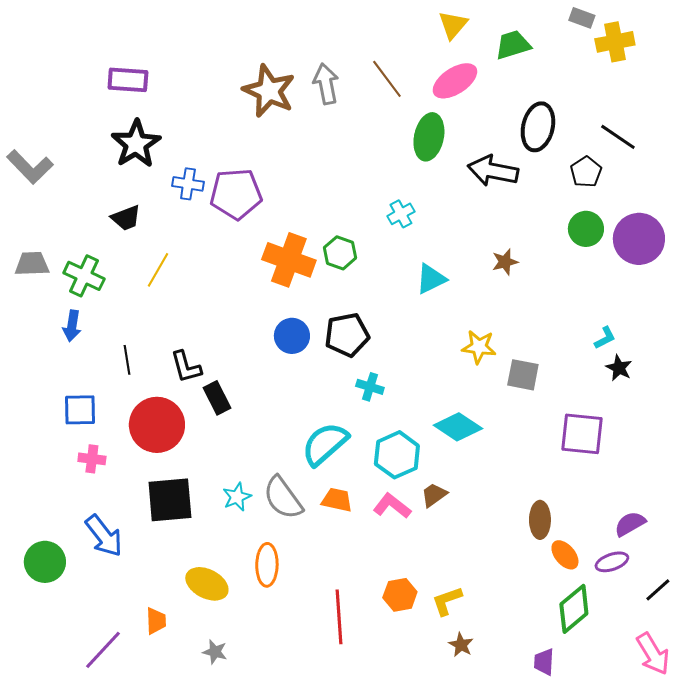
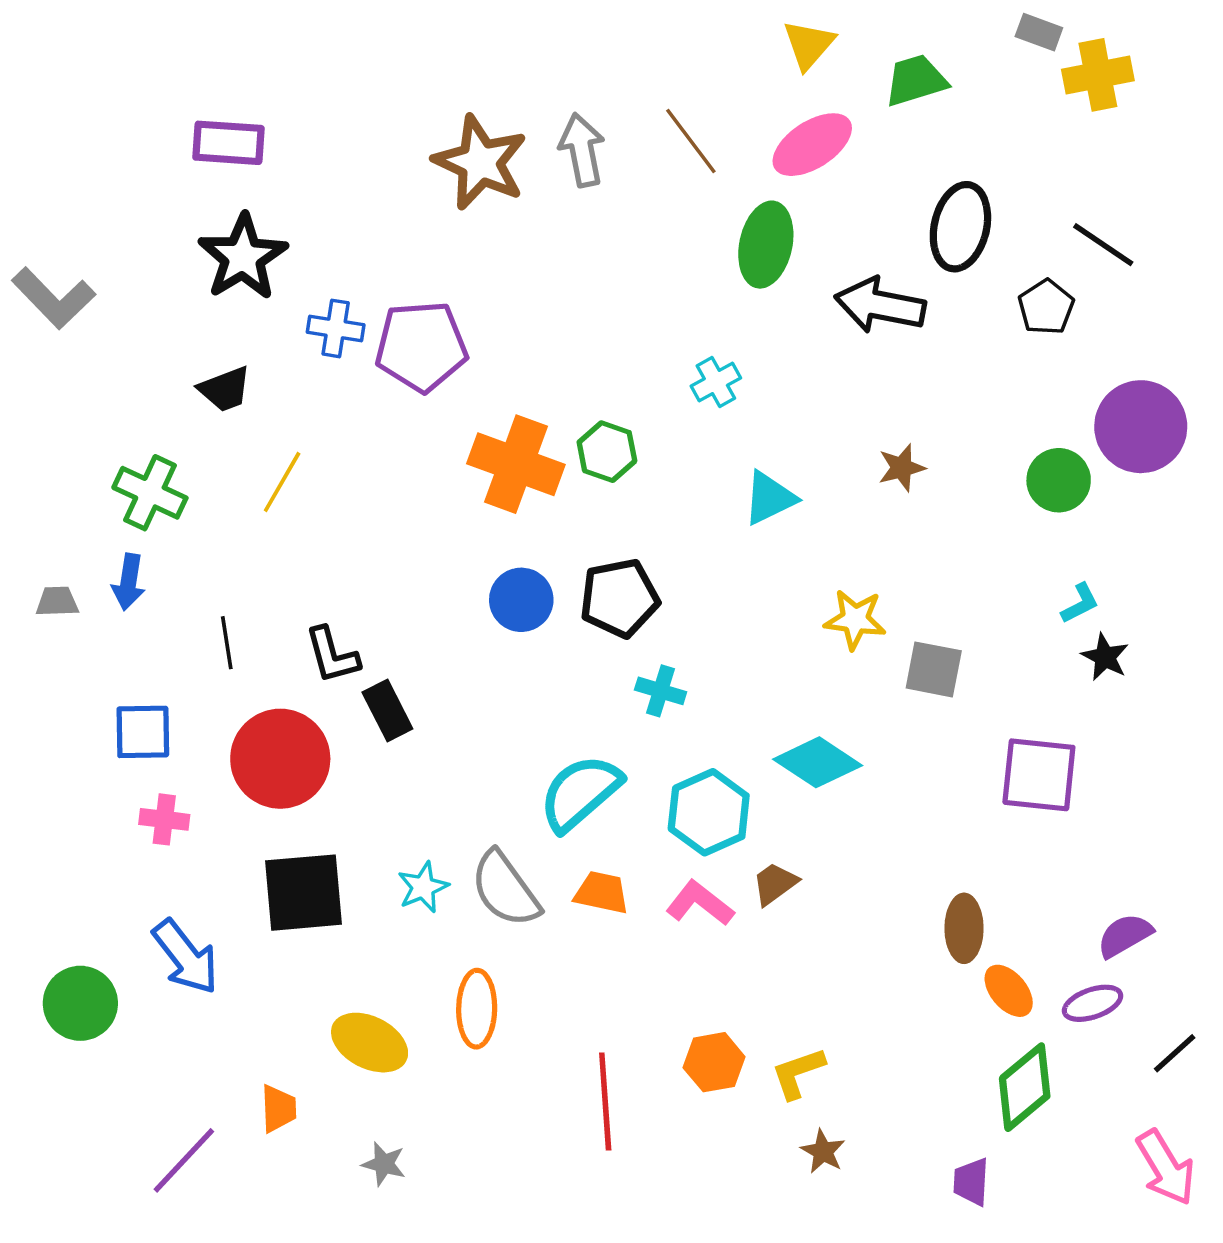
green circle: (586, 229) -> (1059, 480), moved
gray trapezoid: (32, 264) -> (57, 602), moved, size x0.7

